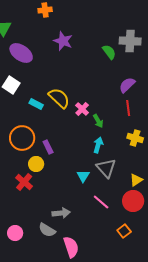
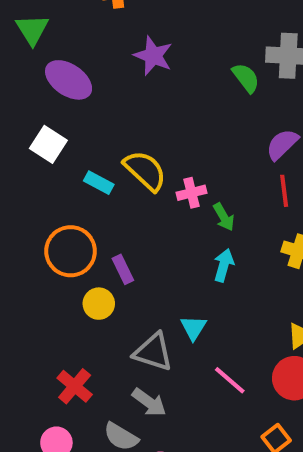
pink cross: (82, 109) -> (191, 193), turned 32
gray triangle: (106, 168) -> (153, 352), moved, turned -30
red cross: (24, 182) -> (75, 386), moved
gray arrow: (61, 213) -> (149, 402), turned 42

